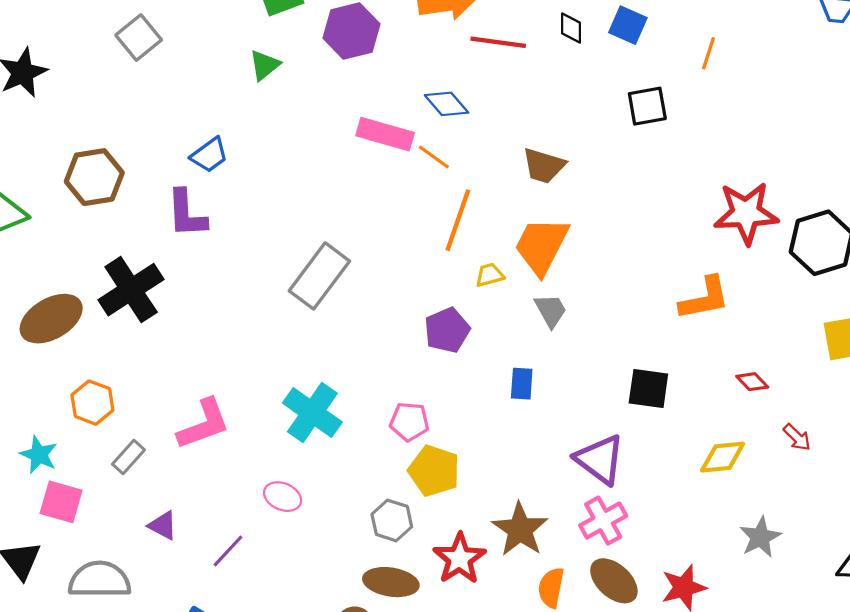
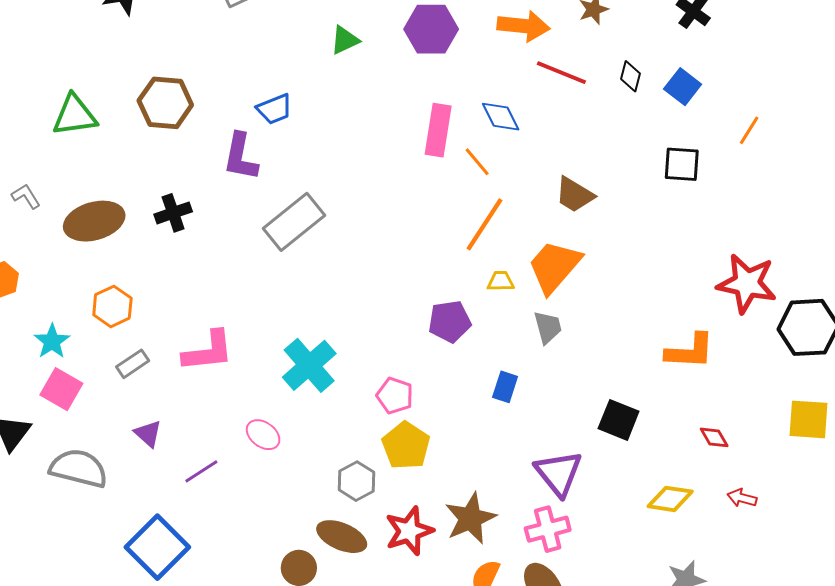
pink rectangle: (385, 134) -> (438, 130), turned 69
gray rectangle: (319, 276) -> (294, 222), moved
black cross: (131, 290) -> (173, 213), size x0.6
red arrow: (797, 437) -> (742, 498), turned 136

